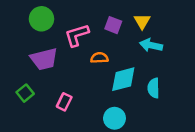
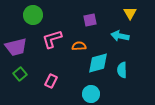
yellow triangle: (142, 21) -> (130, 13), moved
purple square: (113, 25) -> (90, 20), turned -32
pink L-shape: (77, 35) -> (52, 39), moved
purple trapezoid: (44, 59) -> (16, 47), moved

